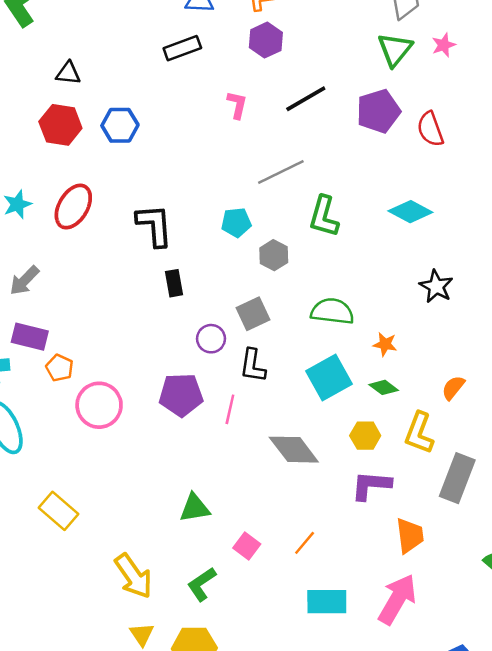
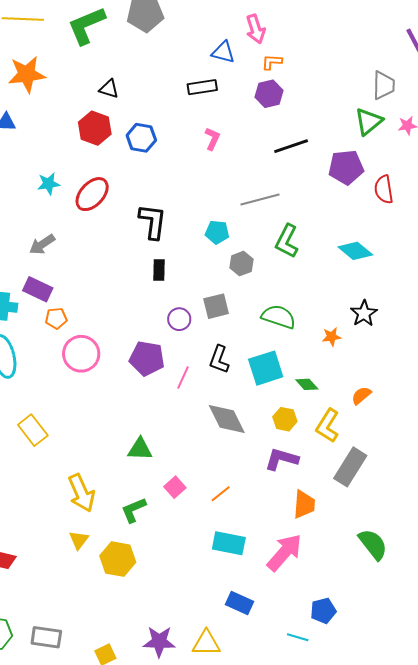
pink L-shape: (237, 105) -> (212, 139), moved
orange star: (385, 344) -> (332, 337), moved, turned -30
black L-shape: (253, 366) -> (219, 359), moved
orange pentagon: (60, 368) -> (56, 318), turned 30

